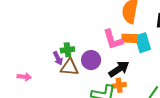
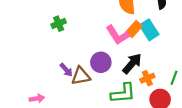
orange rectangle: (129, 38) -> (134, 29), turned -35
green cross: (67, 50) -> (59, 24), moved
orange cross: (119, 85) -> (147, 78), moved

